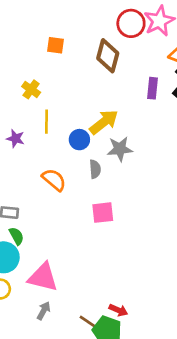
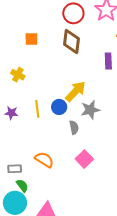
red circle: (131, 23) -> (73, 13), moved
yellow line: (47, 122) -> (37, 109), moved
orange semicircle: (54, 180) -> (44, 160), moved
pink square: (103, 213) -> (84, 159), turned -30

